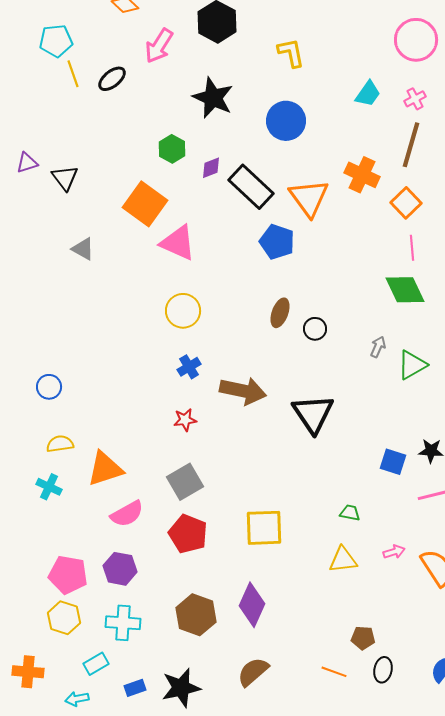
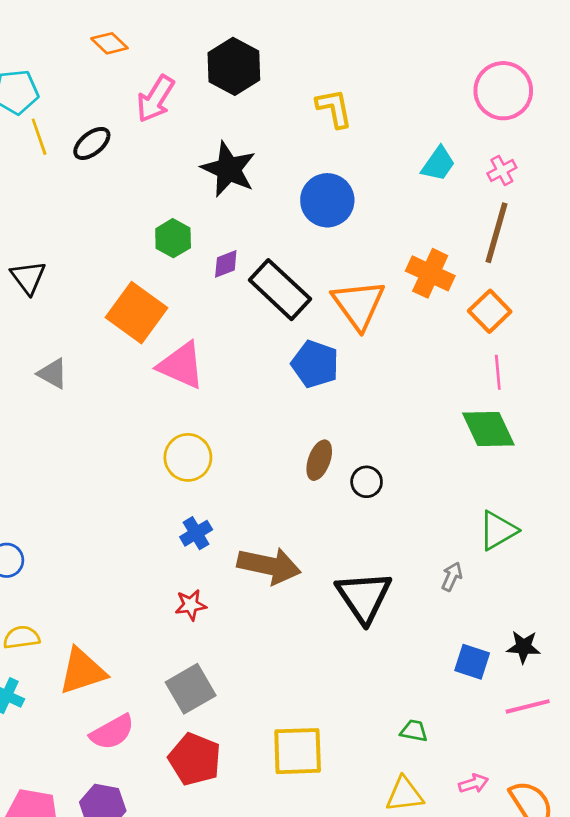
gray arrow: (378, 347) -> (452, 577), moved

